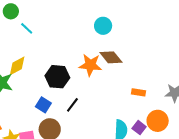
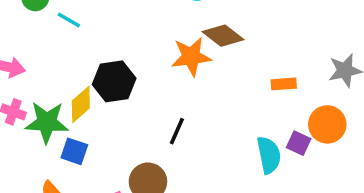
yellow diamond: (17, 66) -> (81, 104), moved
black hexagon: (57, 77) -> (114, 81), moved
blue square: (43, 105) -> (74, 151), moved

